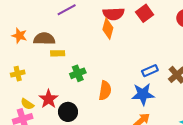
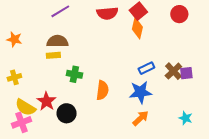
orange diamond: (108, 29) -> (137, 28), moved
brown semicircle: (44, 39) -> (57, 41), moved
green cross: (78, 73) -> (74, 74), turned 35
yellow semicircle: (27, 104) -> (25, 107), size x1.5

